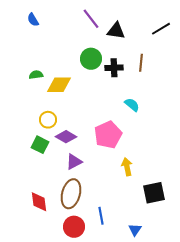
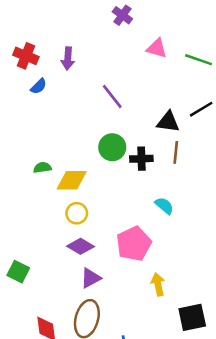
blue semicircle: (33, 20) -> (39, 86), moved, turned -104
black triangle: (116, 31) -> (168, 122), moved
yellow circle: (48, 120) -> (77, 213), moved
green square: (40, 145) -> (18, 272), moved

